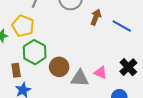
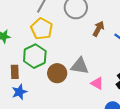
yellow pentagon: (23, 26) -> (42, 29), moved
gray triangle: (80, 78) -> (80, 66), moved

